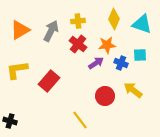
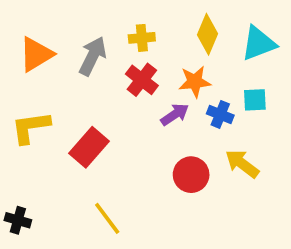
cyan triangle: (142, 24) -> (259, 43), turned -40
yellow line: (80, 120) -> (107, 218), moved

